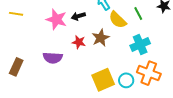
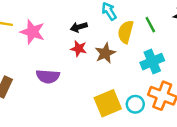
pink star: (56, 19) -> (32, 32), moved
yellow semicircle: (118, 20) -> (126, 32), turned 60
red star: (79, 42) -> (79, 49), moved

